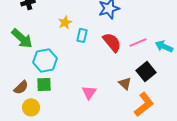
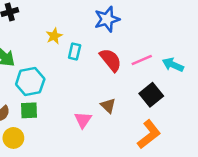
brown triangle: (125, 83) -> (108, 106), moved

